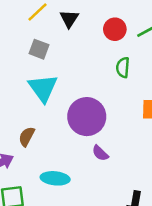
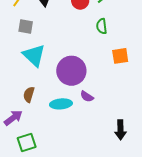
green semicircle: (123, 67) -> (102, 26), moved
cyan ellipse: (55, 178) -> (61, 104), moved

